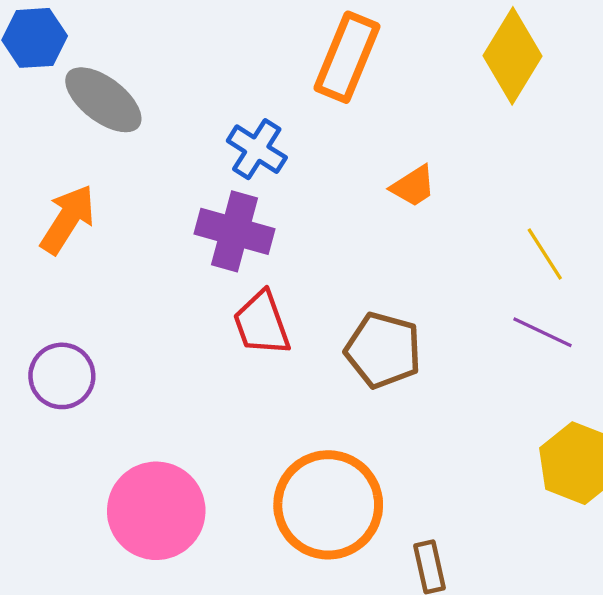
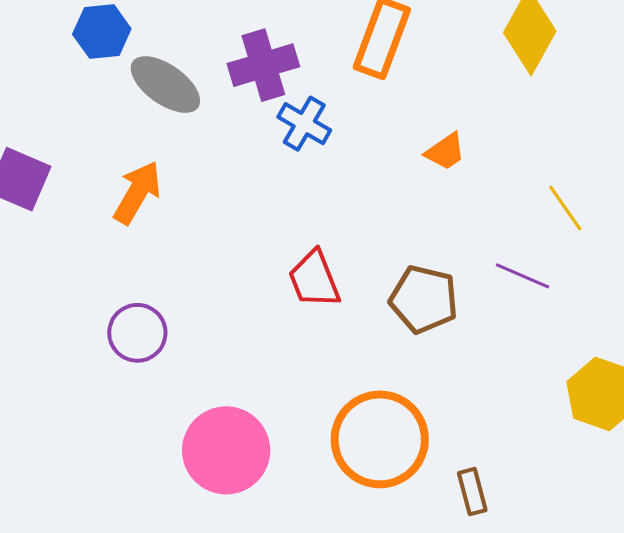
purple cross: (234, 231) -> (263, 65), moved, turned -30
purple line: (543, 332) -> (522, 276), moved

